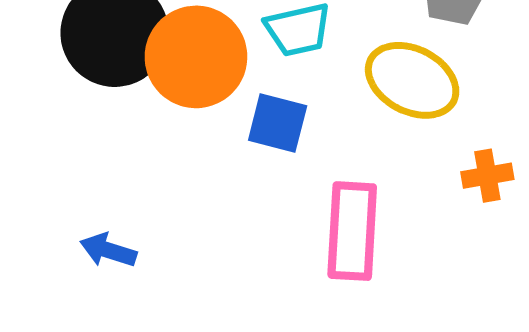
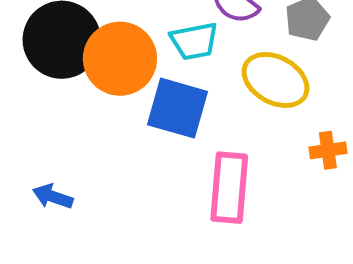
blue square: (278, 123) -> (177, 108), size x1.4

